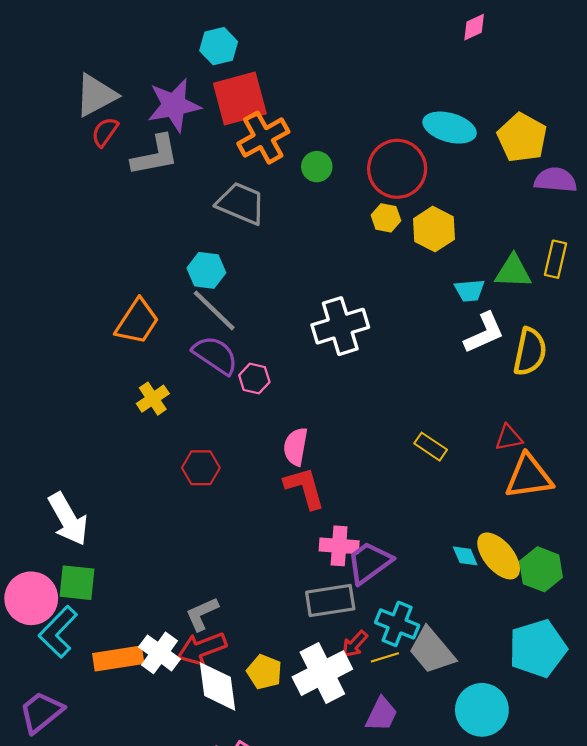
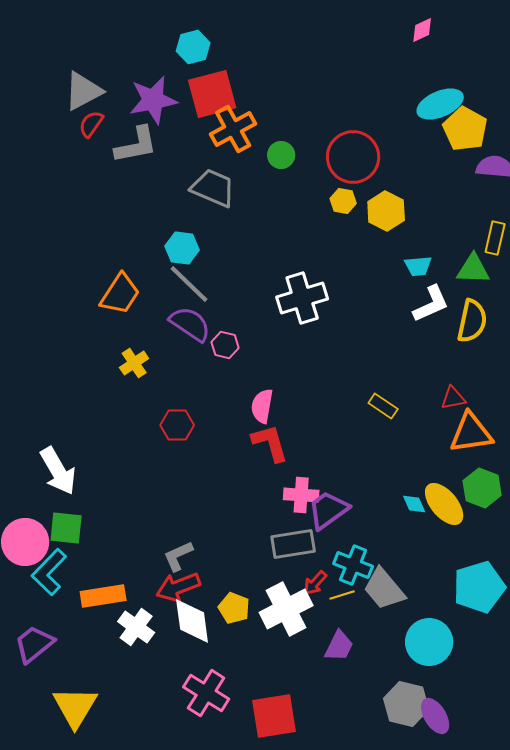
cyan ellipse: (450, 128) -> (440, 104), moved, turned -39
green triangle: (513, 271) -> (473, 269), moved
green hexagon: (541, 569) -> (482, 488), moved
white cross: (160, 653) -> (136, 627), moved

